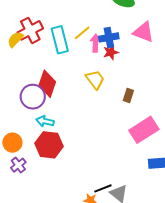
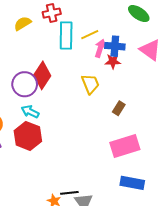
red cross: (30, 30) -> (52, 13), moved, size x0.7

